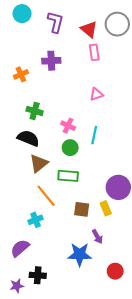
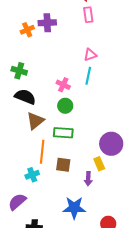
orange cross: (21, 74) -> (27, 30), moved
green cross: (35, 111) -> (19, 71), moved
cyan line: (94, 135) -> (88, 76), moved
orange line: (46, 196) -> (42, 152), turned 45
brown square: (82, 209) -> (63, 165), moved
purple arrow: (97, 237) -> (88, 179), moved, turned 32

